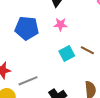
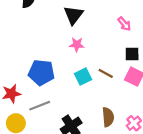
blue pentagon: (27, 28) -> (41, 73), moved

